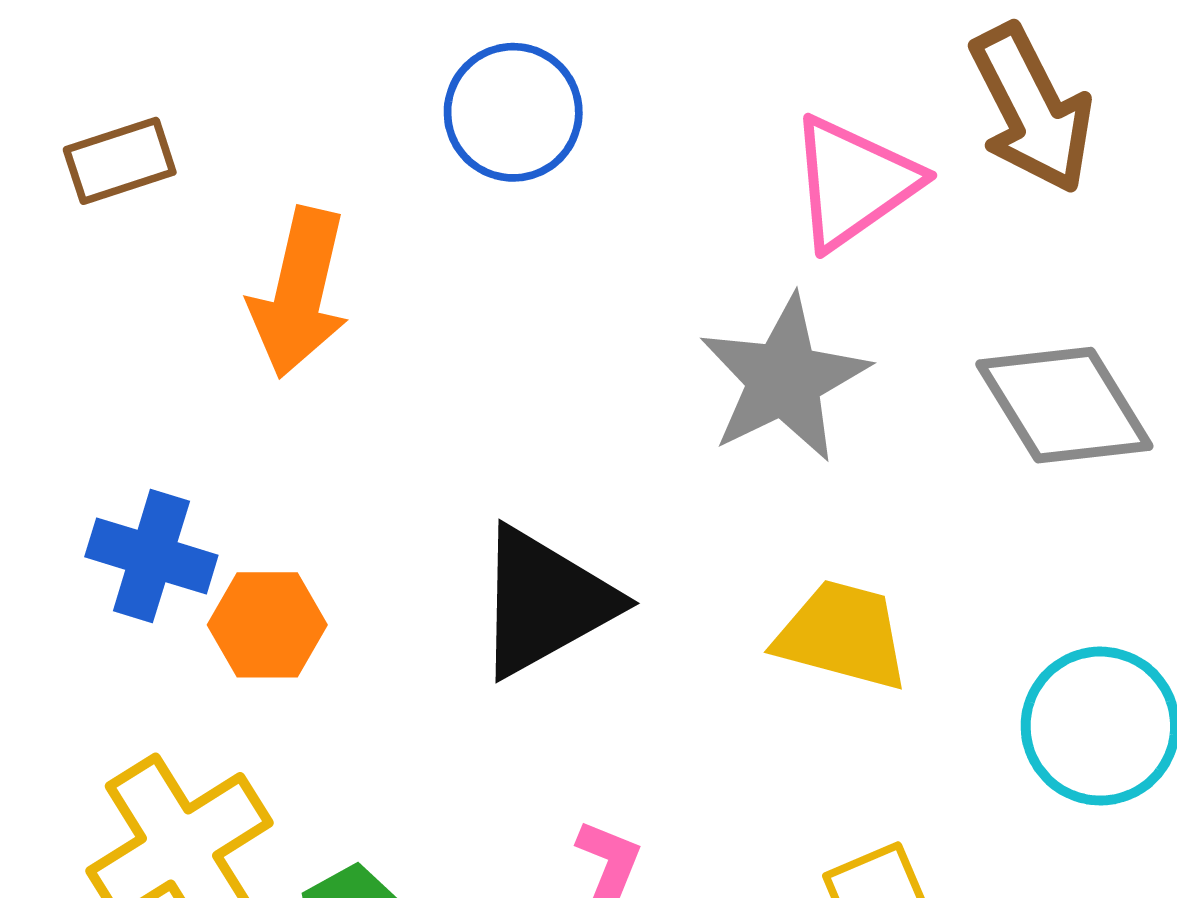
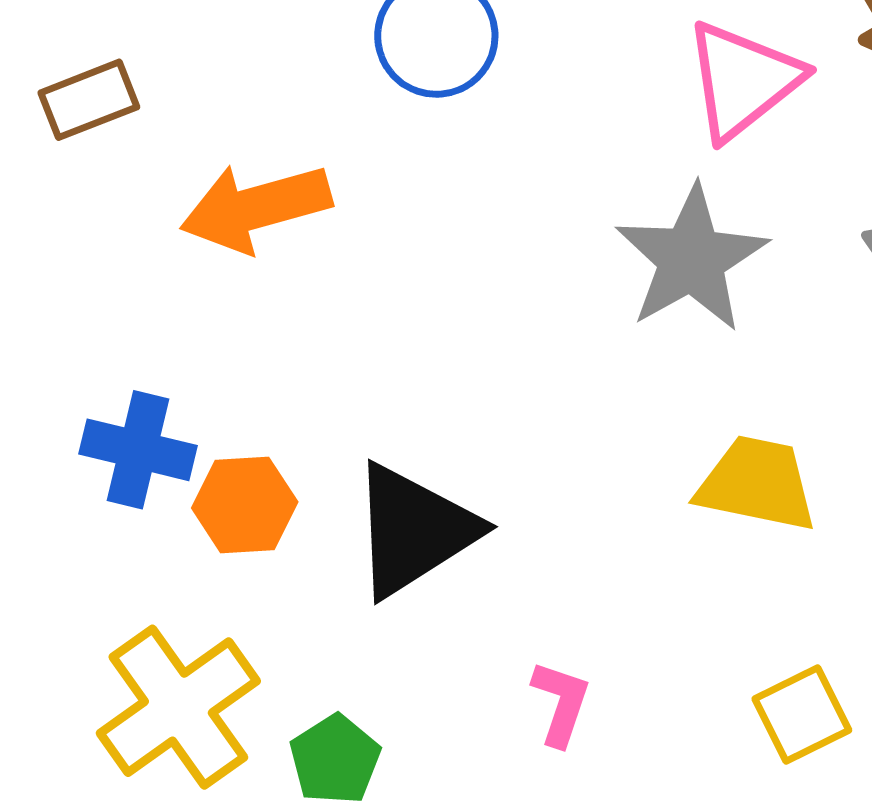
orange arrow: (299, 293) -> (256, 208), turned 65
black triangle: (545, 602) -> (414, 530), moved

